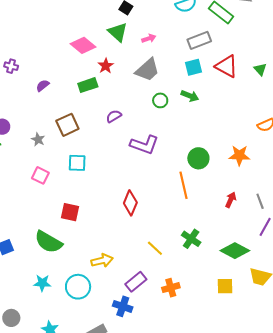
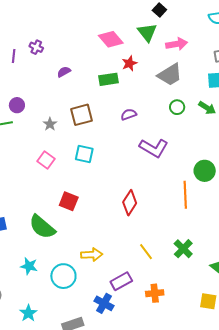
pink arrow: (149, 38) -> (177, 44), size x1.5

